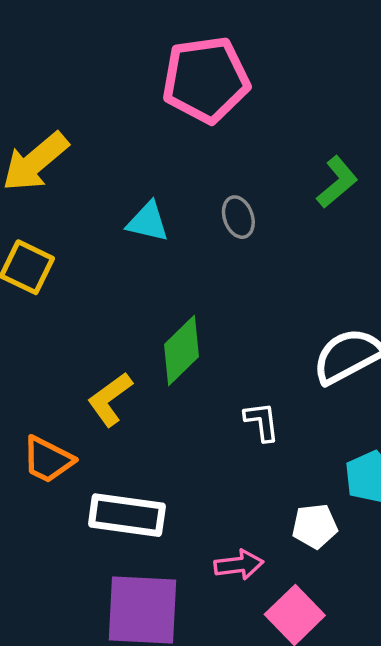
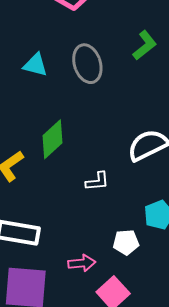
gray ellipse: (238, 217) -> (87, 64), size x1.6
white L-shape: (262, 422) -> (97, 181), turned 90

